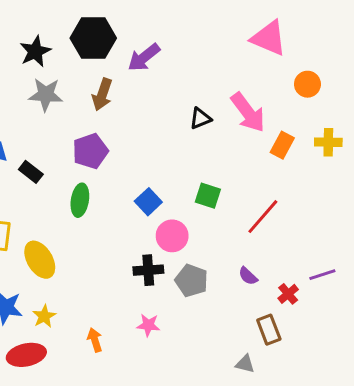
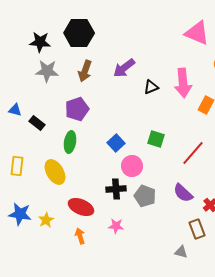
black star: (35, 51) -> (40, 42), turned 30
purple arrow: (144, 57) -> (124, 68), moved
pink arrow: (248, 112) -> (183, 83), turned 32
yellow ellipse: (40, 260) -> (55, 172), moved
purple semicircle: (248, 276) -> (183, 193), size x1.5
red ellipse: (26, 355) -> (81, 207), moved, turned 35

